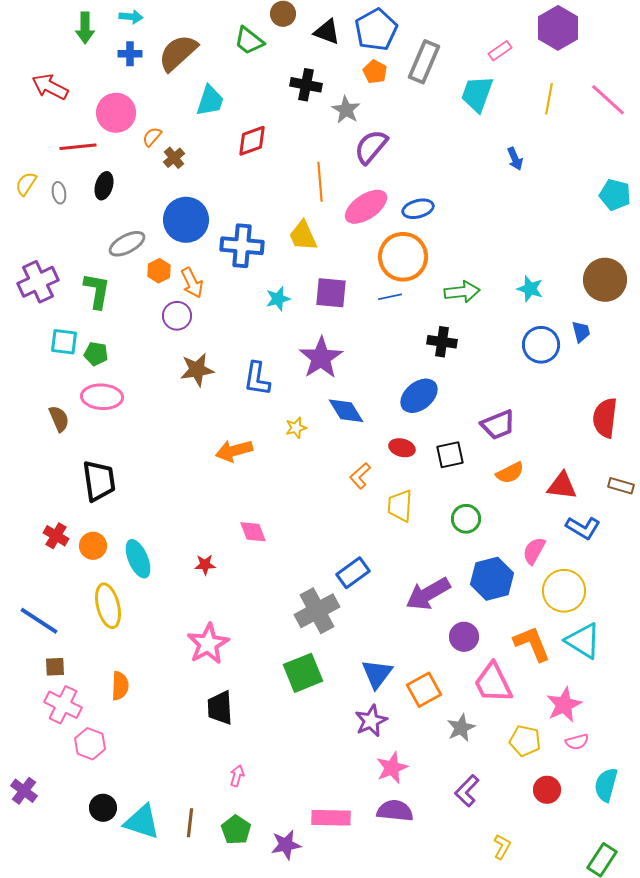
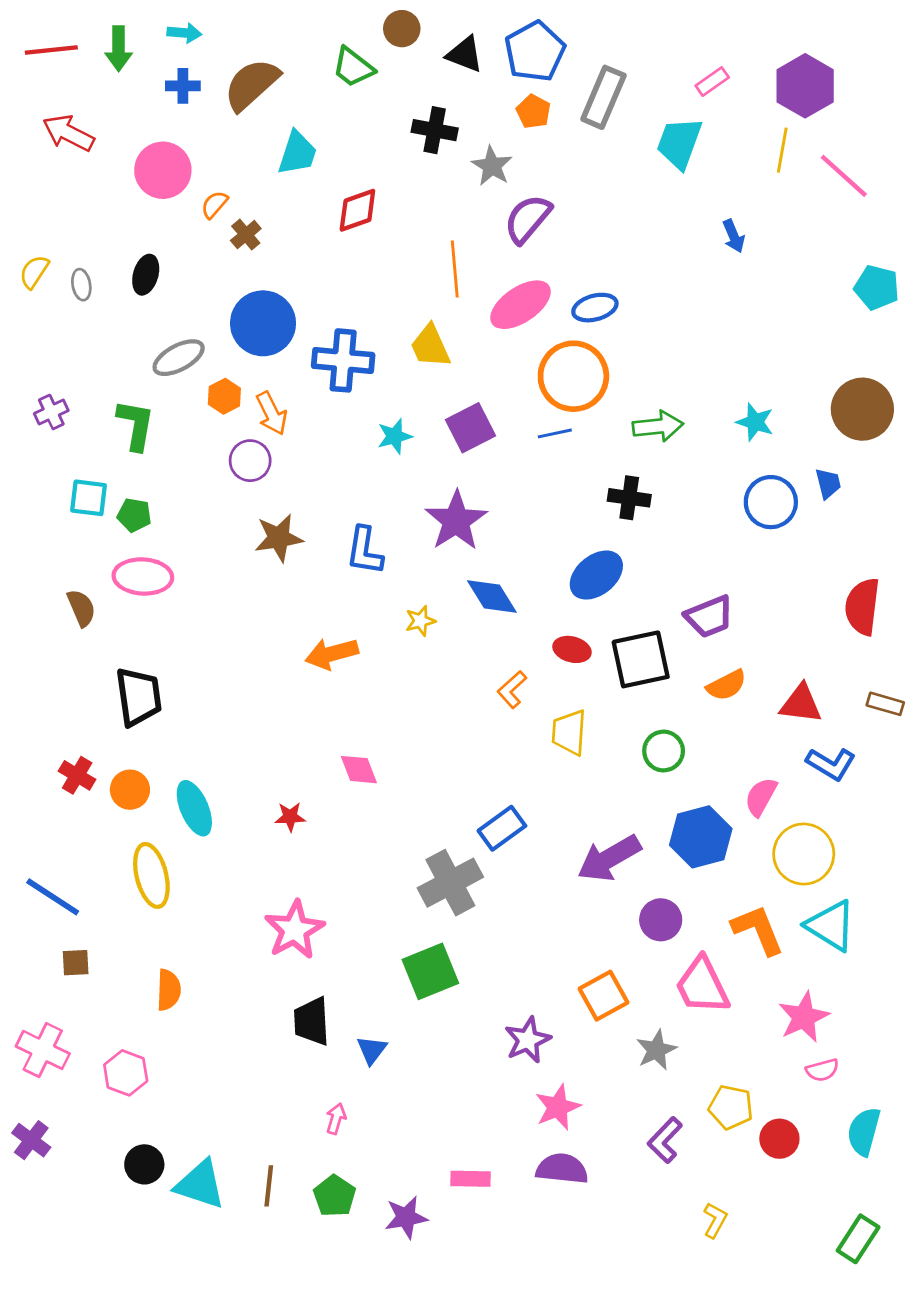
purple hexagon: (558, 28) -> (805, 86), moved
pink line: (608, 100) -> (844, 176), moved
red line: (78, 147) -> (51, 50), moved
purple cross: (38, 282) -> (51, 412), size x0.6
purple square: (331, 293) -> (470, 428), turned -32
black square: (450, 455) -> (641, 659), size x1.5
blue triangle: (377, 674) -> (372, 1050), moved, size x0.7
pink cross: (63, 705) -> (43, 1050), moved
yellow pentagon: (525, 741) -> (731, 1107), moved
pink rectangle: (331, 818) -> (470, 1179), size x0.7

